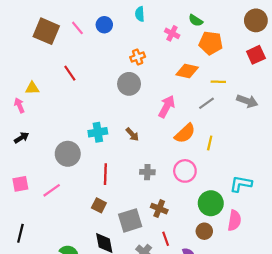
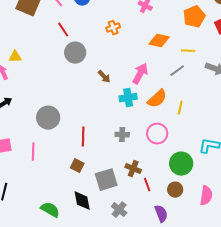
orange pentagon: (211, 43) -> (194, 17), moved, turned -30
red line: (70, 73) -> (63, 30), moved
gray circle: (129, 84) -> (75, 53), moved
cyan cross: (98, 132) -> (128, 98), moved
brown arrow: (132, 134) -> (104, 77), moved
pink line: (52, 190) -> (33, 152), turned -54
pink semicircle: (234, 220) -> (206, 196), moved
red line: (166, 239) -> (147, 185), moved

